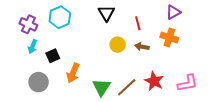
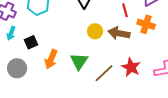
red line: (138, 23) -> (125, 10), moved
brown arrow: (142, 47) -> (119, 33), size x1.5
green triangle: (101, 87) -> (79, 61), moved

